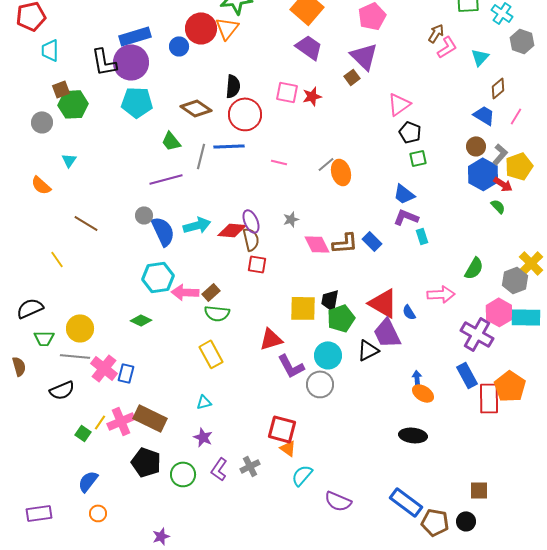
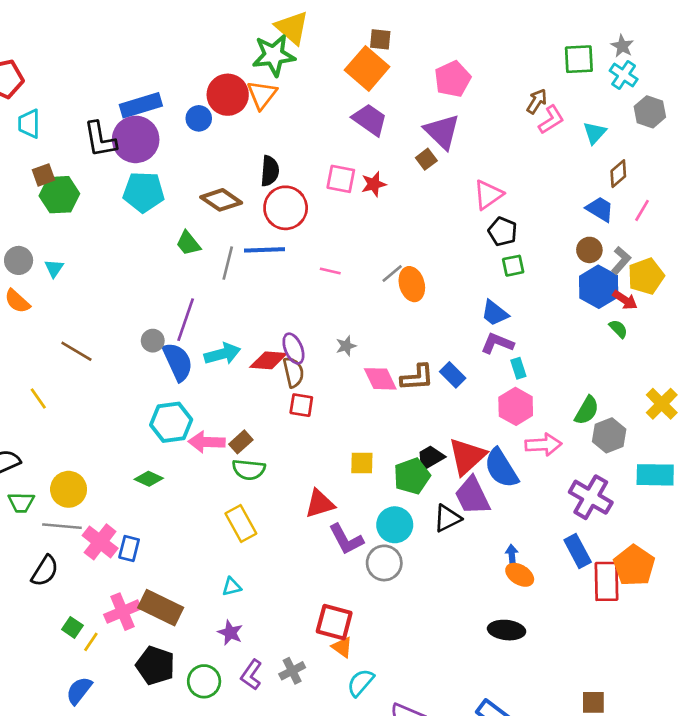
gray circle: (42, 122) -> (19, 260), moved
purple line: (166, 179) -> (186, 320), moved, turned -56
gray hexagon: (515, 280) -> (609, 435), moved
black trapezoid: (330, 300) -> (430, 458), moved, turned 50
red triangle: (383, 303) -> (467, 456), turned 48
yellow square: (303, 308) -> (362, 463), size x0.7
blue semicircle: (409, 312) -> (501, 468), size x2.0
pink hexagon: (499, 312) -> (516, 406), moved
black semicircle: (62, 390) -> (45, 571), turned -35
yellow line: (100, 422) -> (91, 642), moved

